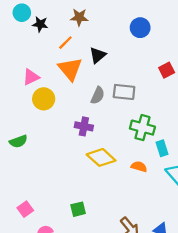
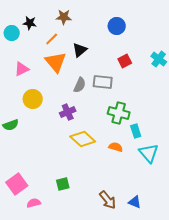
cyan circle: (22, 13) -> (12, 33), moved
red square: (167, 70) -> (125, 61), moved
yellow circle: (44, 99) -> (33, 99), moved
purple cross: (84, 126) -> (68, 112), turned -35
pink square: (25, 209) -> (17, 184), size x1.5

